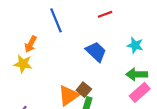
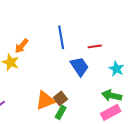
red line: (105, 14) -> (95, 46), moved
blue line: (56, 20) -> (61, 37), moved

